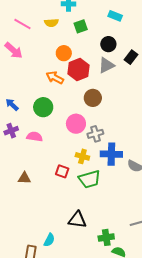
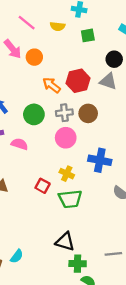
orange circle: (64, 53) -> (34, 57), moved
gray triangle: (106, 65) -> (108, 81), turned 36
gray cross: (95, 134) -> (64, 113), moved
blue cross: (111, 154) -> (100, 160), moved
black triangle: (77, 220) -> (65, 242), moved

